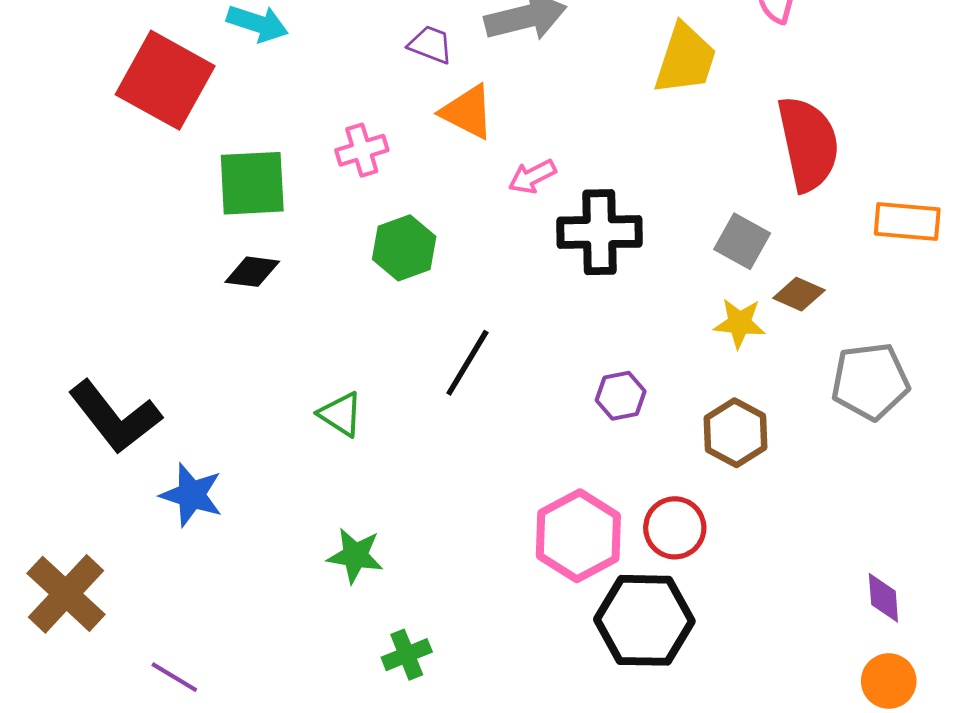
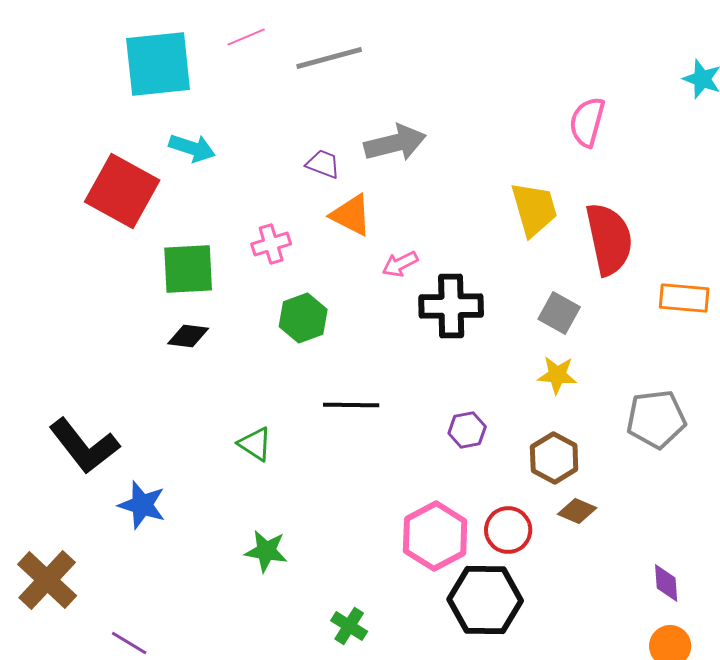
yellow trapezoid: (685, 59) -> (534, 209), moved, turned -34
brown diamond: (799, 294) -> (577, 511), moved
black line: (467, 363) -> (351, 405), turned 60
green cross: (407, 655) -> (349, 626), moved, turned -36

